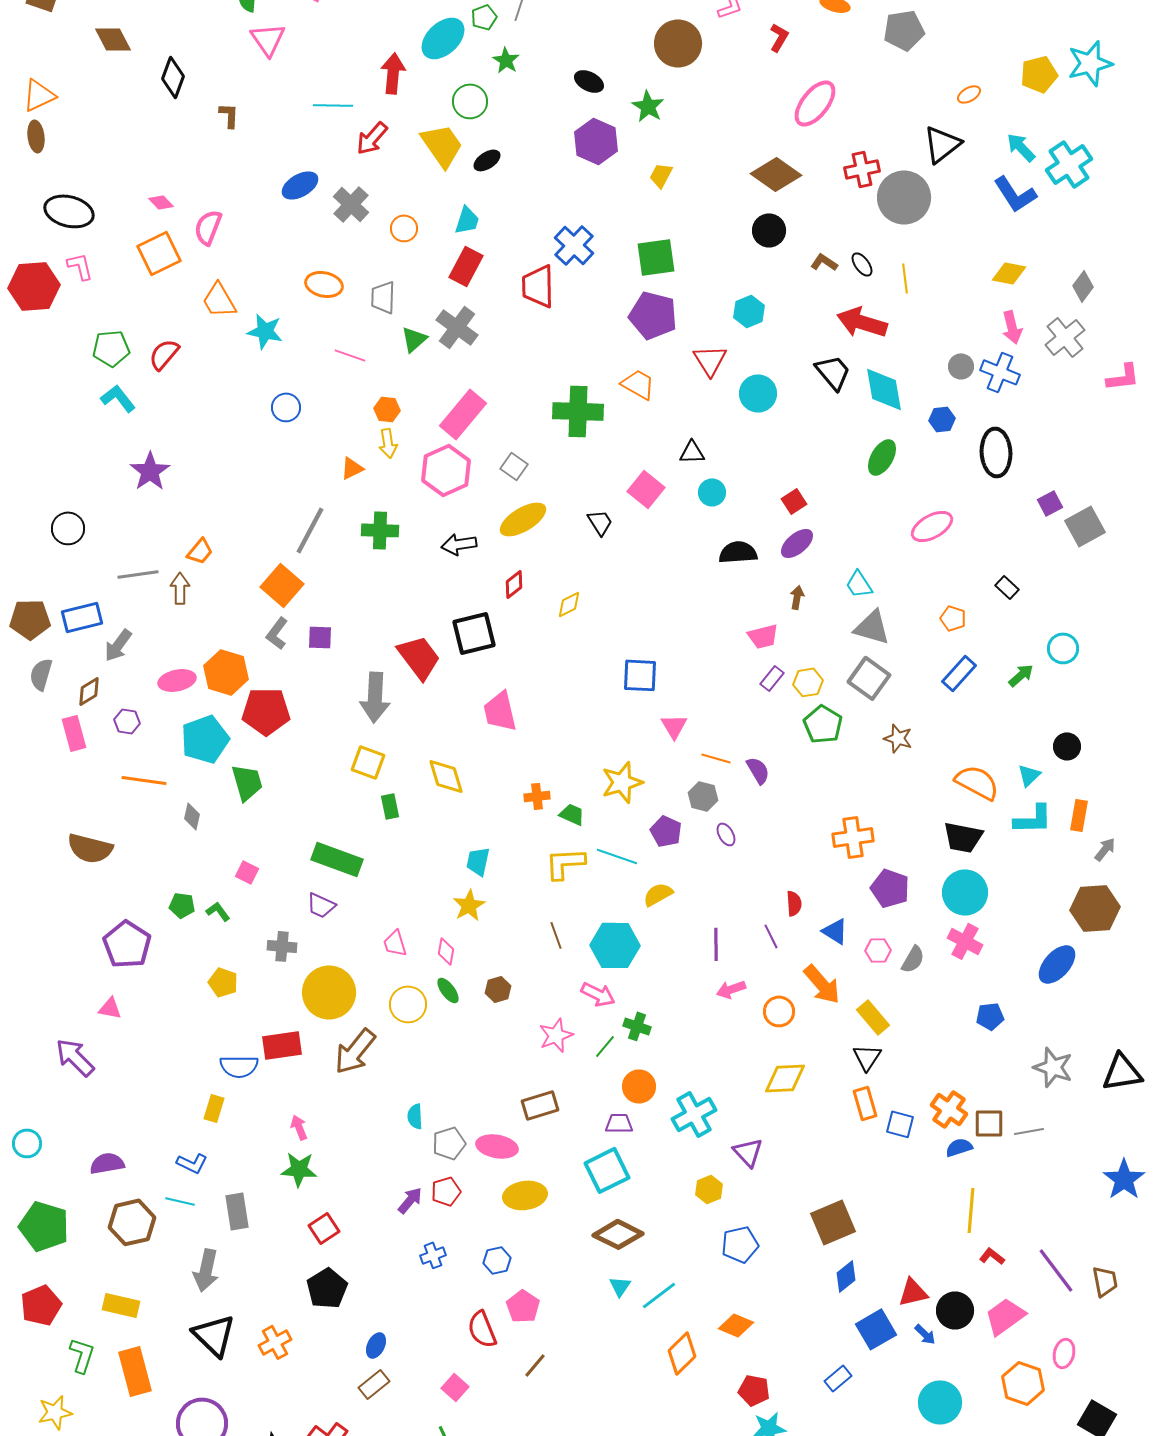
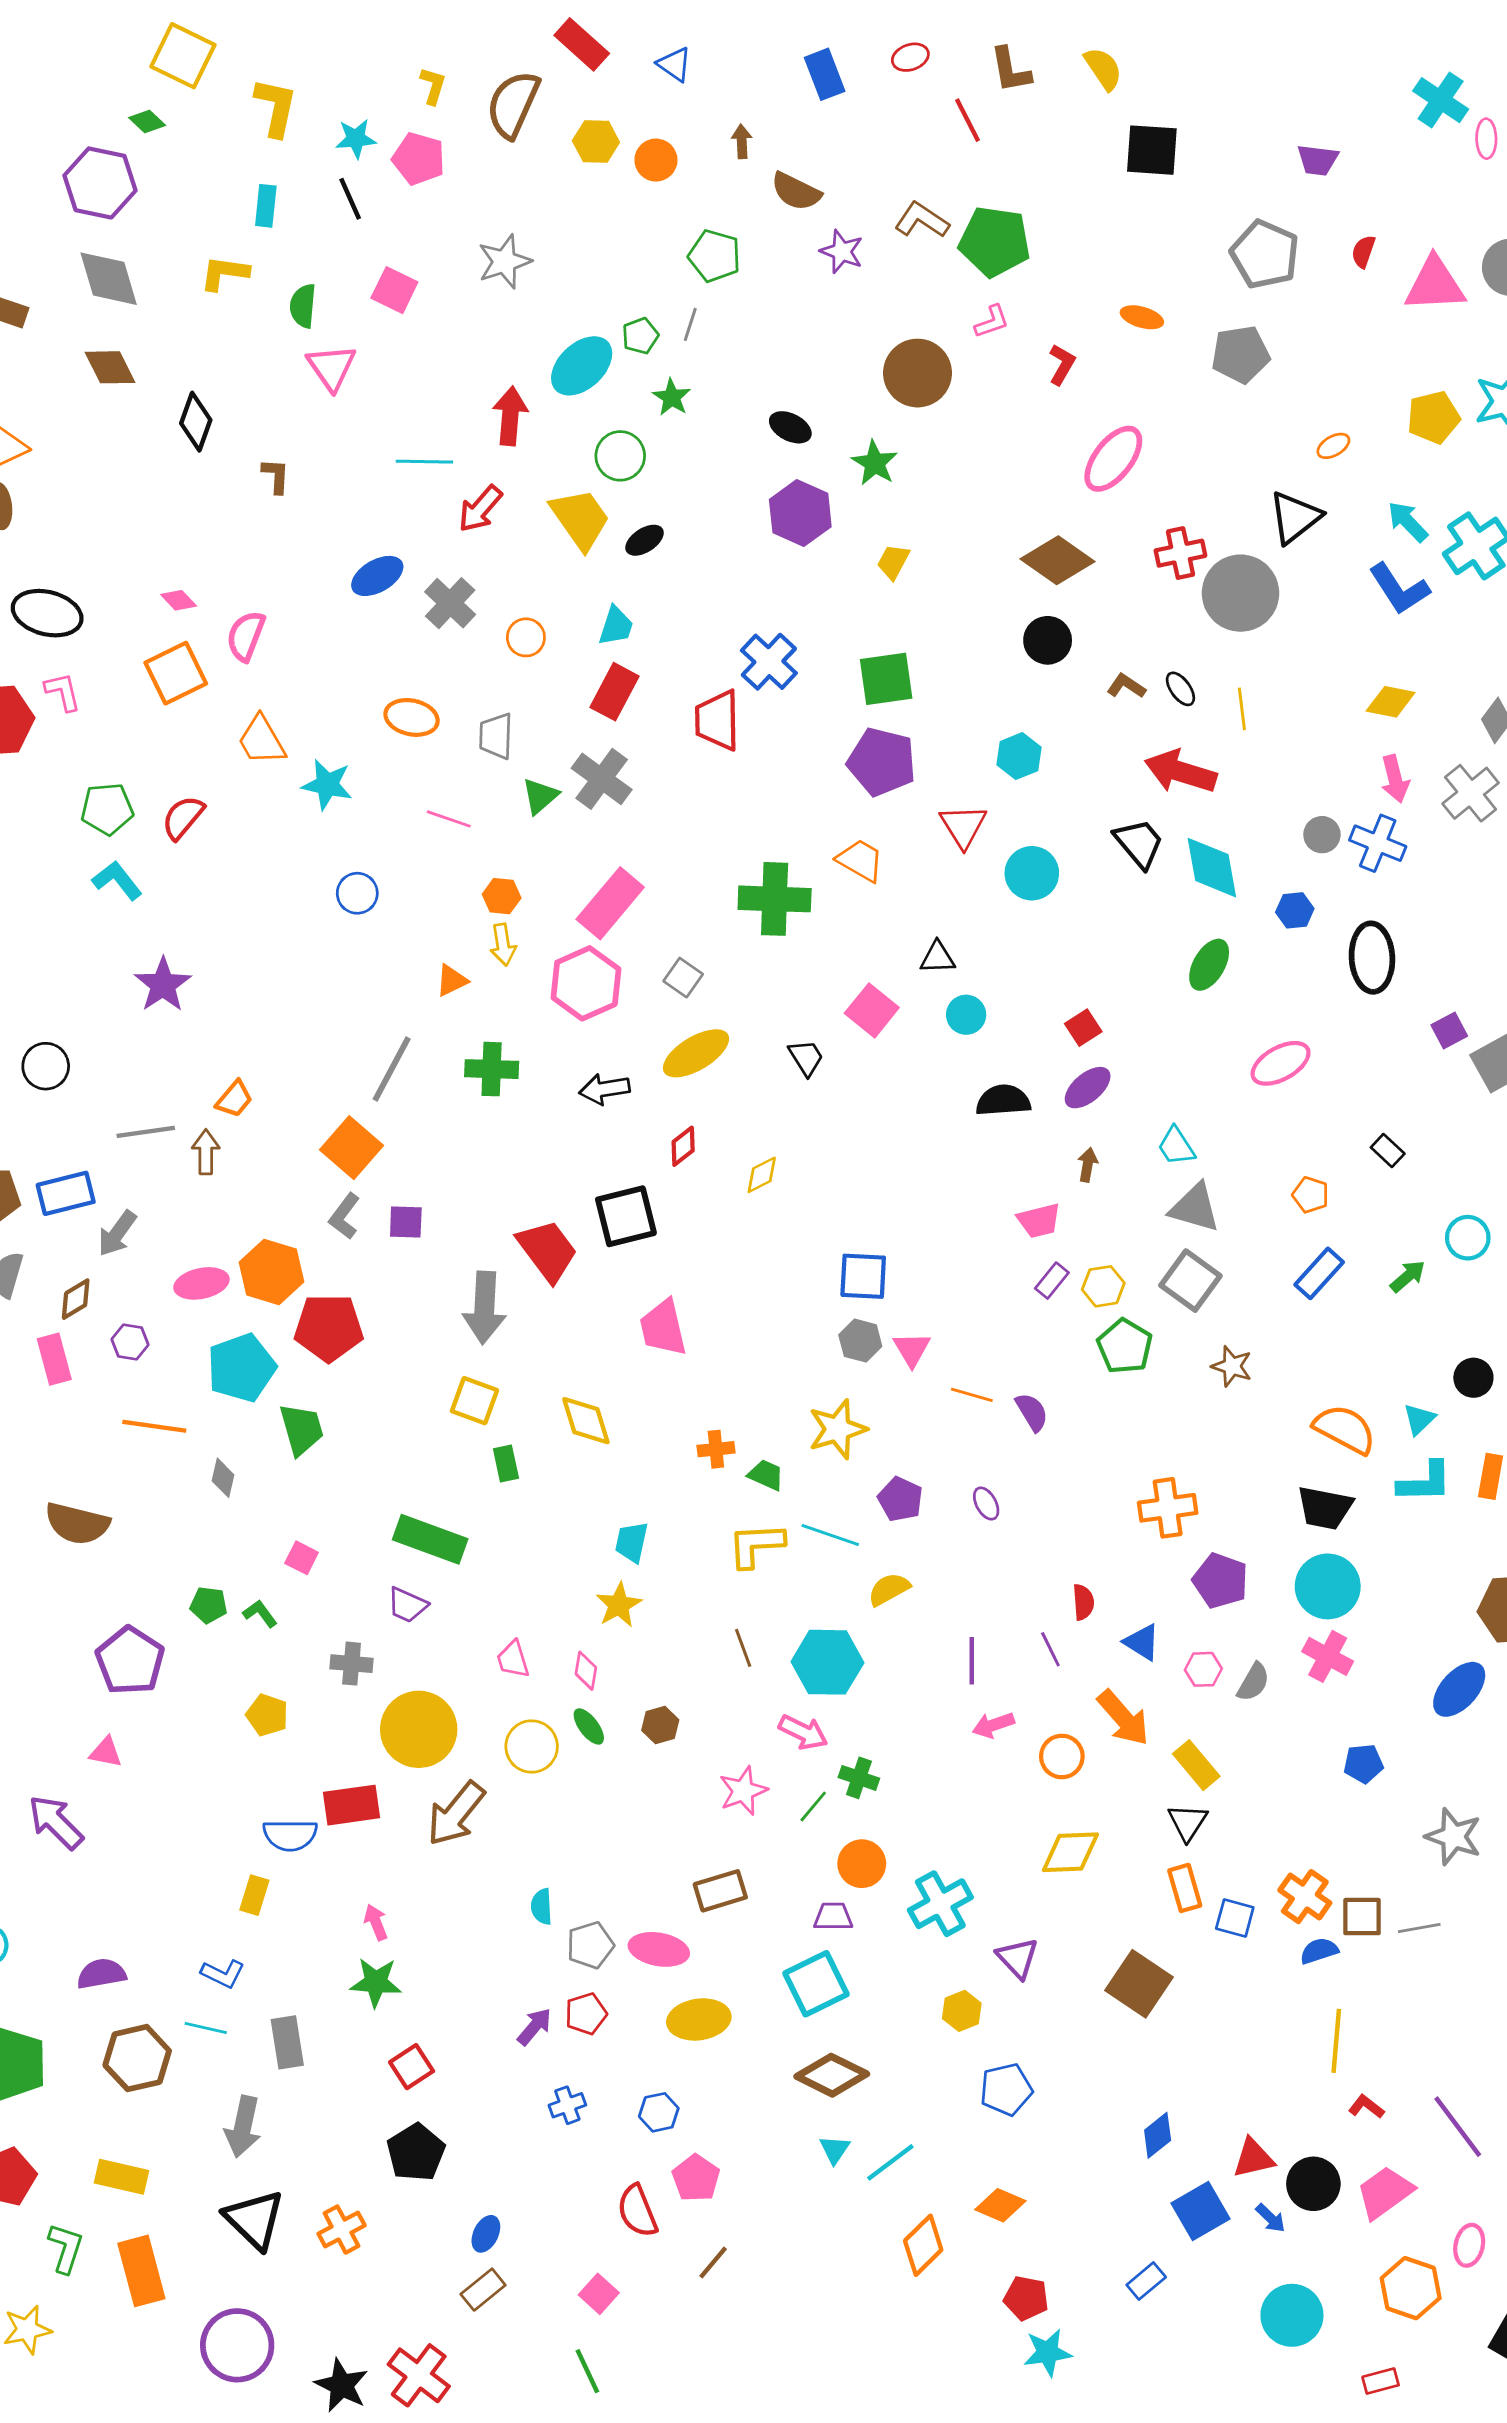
gray hexagon: (703, 796) -> (860, 1341), moved
brown square: (833, 1222) -> (1139, 1984), moved, turned -33

